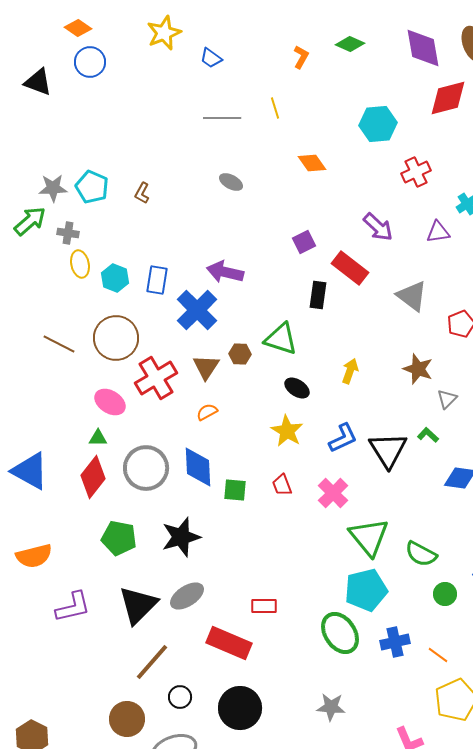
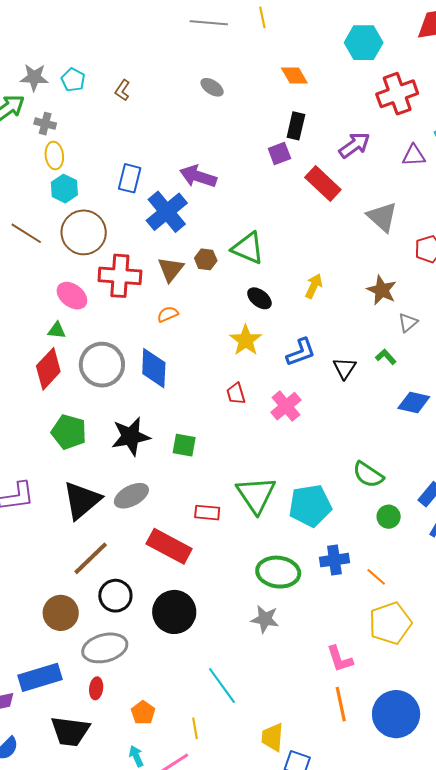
red cross: (416, 172) -> (397, 94), size x1.4
cyan pentagon: (92, 187) -> (73, 80), size x0.7
purple arrow: (378, 227) -> (354, 145), turned -84
cyan hexagon: (115, 278) -> (64, 189), moved
black rectangle: (318, 295) -> (296, 126), moved
red cross: (156, 378) -> (120, 276), turned 30
black triangle: (388, 450) -> (345, 368), size x0.6
green square: (235, 490) -> (184, 445), moved
green triangle: (369, 537) -> (256, 495), moved
green ellipse: (340, 633) -> (278, 572), moved, turned -54
black circle: (180, 697) -> (115, 596), size x1.4

